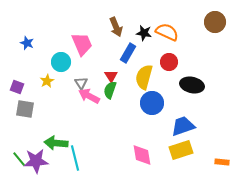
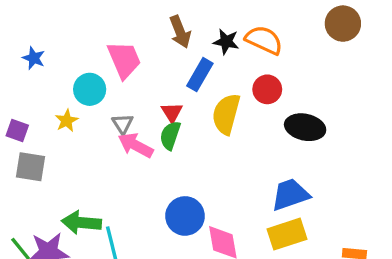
blue circle: (152, 103) -> (185, 216), moved

